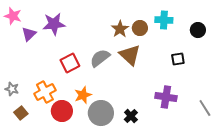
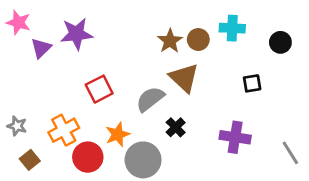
gray semicircle: (100, 58) -> (150, 99), moved
black cross: (131, 116) -> (176, 127), moved

